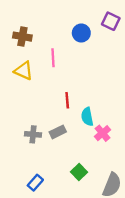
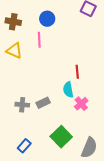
blue circle: (81, 33) -> (47, 19), moved
red line: (67, 100) -> (77, 72), moved
green square: (79, 172) -> (61, 137), size x1.5

